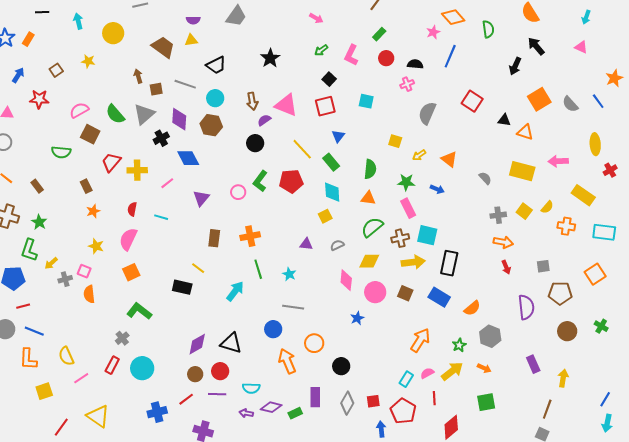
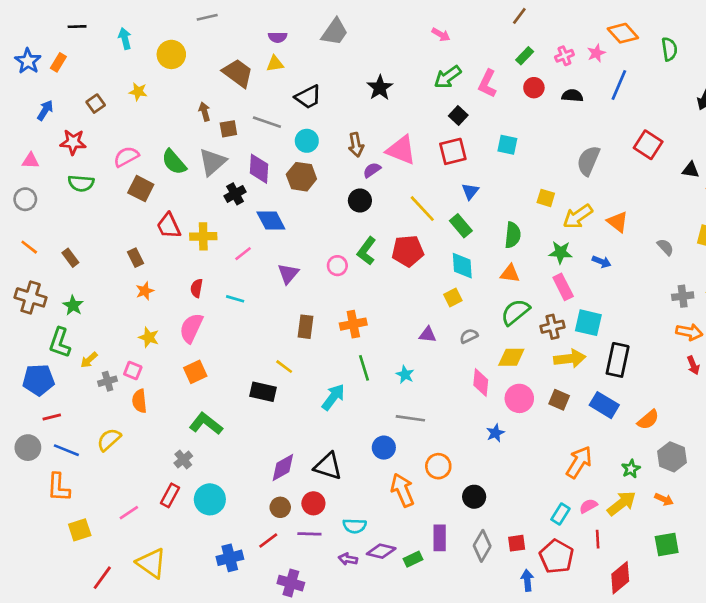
green arrow: (321, 50) -> (448, 77), size x1.5
pink cross: (407, 84) -> (564, 56), moved
green semicircle: (61, 152) -> (81, 183), moved
yellow arrow: (419, 155) -> (578, 216), size x1.6
red trapezoid: (111, 162) -> (169, 226), turned -65
yellow semicircle: (66, 356) -> (109, 440), moved, turned 72

